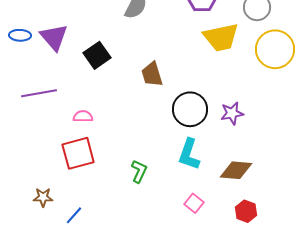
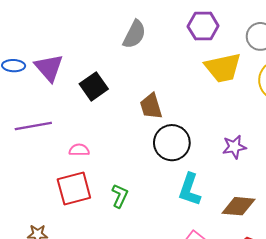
black circle: (190, 109) -> (172, 143), moved
green L-shape: (139, 171) -> (120, 196), moved

